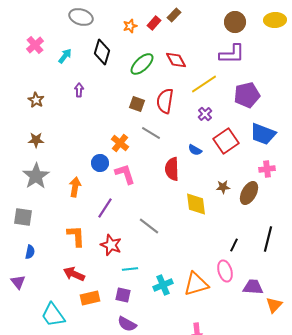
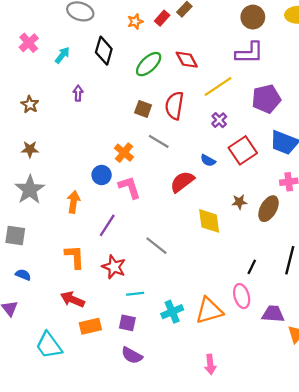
red semicircle: (172, 169) -> (182, 182), turned 55
blue semicircle: (30, 252) -> (23, 275), turned -80

